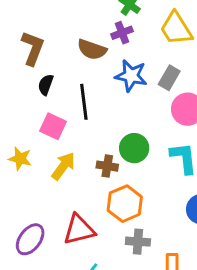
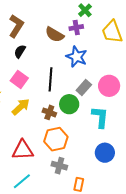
gray rectangle: (169, 78) -> (84, 87), moved
black line: (84, 102) -> (50, 79), moved

